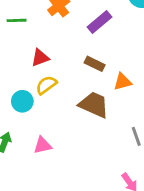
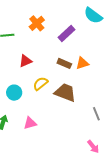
orange triangle: (123, 82) -> (82, 63), moved
yellow semicircle: (46, 85) -> (41, 84), moved

